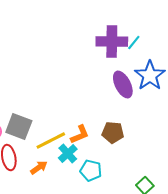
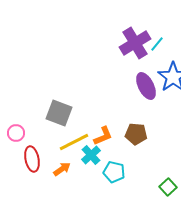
purple cross: (112, 42) -> (135, 43), turned -32
gray square: (19, 126) -> (59, 113), moved

